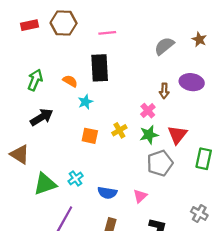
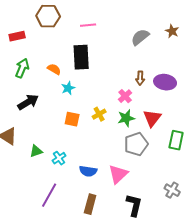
red rectangle: (30, 25) -> (17, 36), moved
purple ellipse: (192, 82) -> (165, 82), moved
green triangle: (45, 184) -> (36, 151), moved, size x0.6
pink triangle: (140, 196) -> (118, 174), size x1.5

